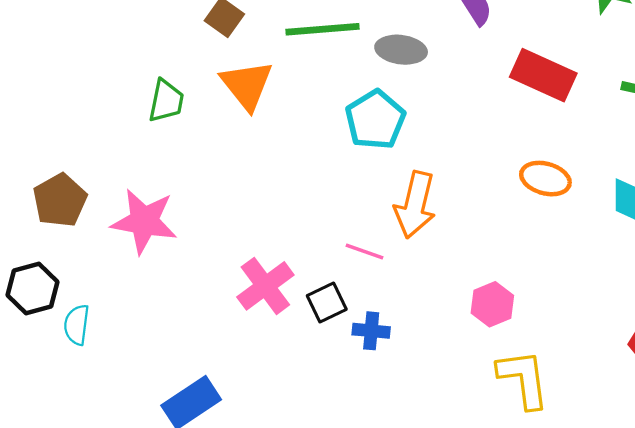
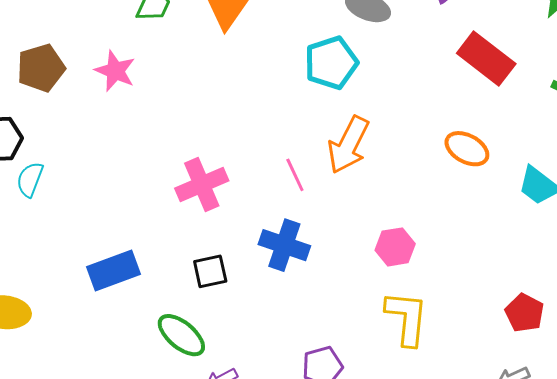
pink star: (144, 221) -> (115, 71), moved, size x0.7
pink line: (365, 251) -> (295, 175), turned 32
black square: (327, 302) -> (210, 271), moved
blue cross: (371, 331) -> (284, 245), size x1.5

